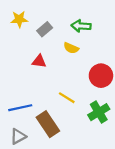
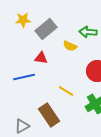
green arrow: (81, 26) -> (88, 32), moved
gray rectangle: (45, 29) -> (46, 29), size x1.5
blue line: (20, 108) -> (24, 77), moved

